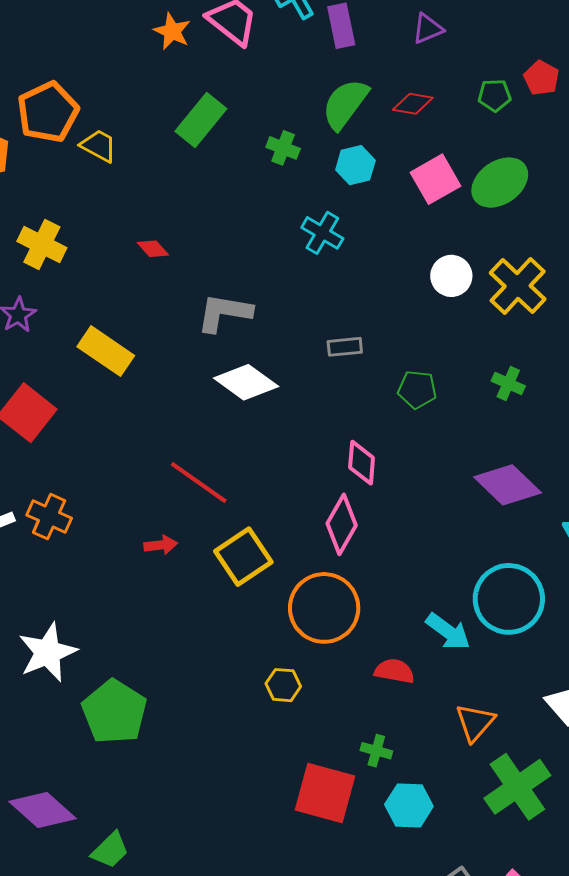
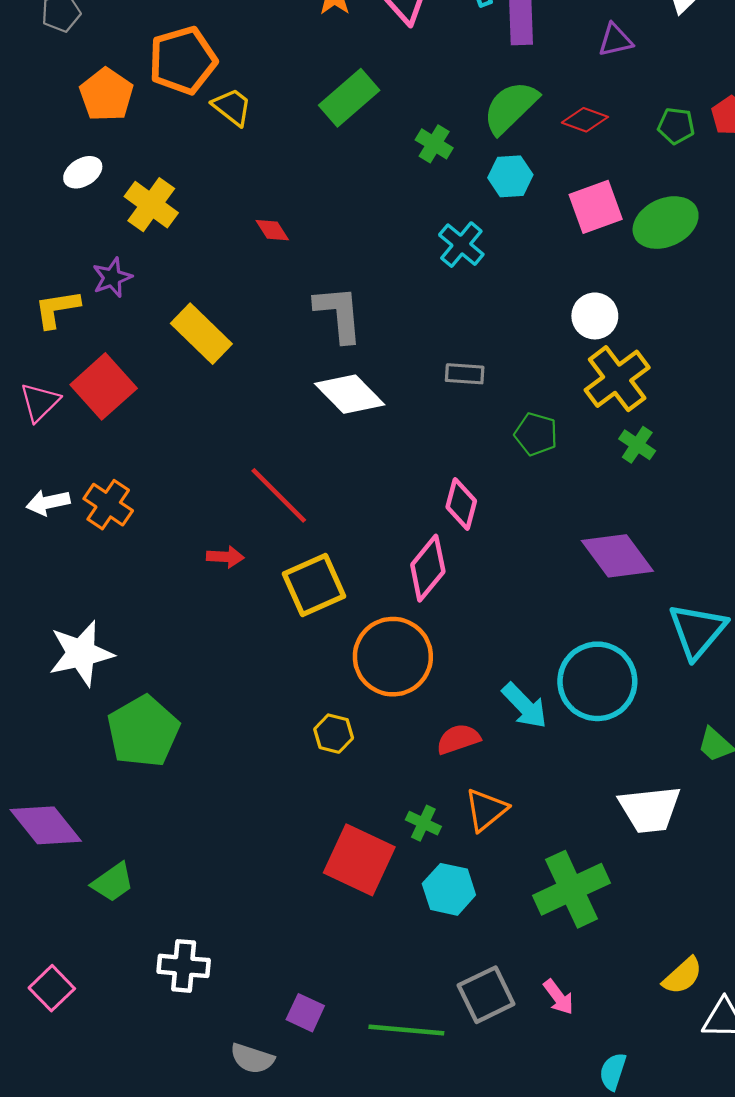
yellow cross: (518, 286) -> (617, 379), moved
gray L-shape: (224, 313) -> (339, 314), turned 66
red semicircle: (394, 671) -> (458, 739), turned -39
orange triangle: (475, 722) -> (486, 810), moved

